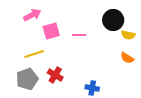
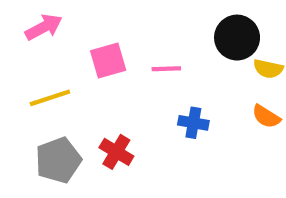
pink arrow: (32, 15) -> (44, 27), moved
yellow line: (34, 54) -> (50, 98), moved
blue cross: (92, 88) -> (193, 123), moved

